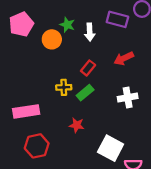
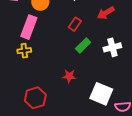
yellow cross: (64, 87) -> (24, 51), moved
green rectangle: (85, 93) -> (83, 45), moved
pink rectangle: (26, 111) -> (29, 27), moved, turned -55

